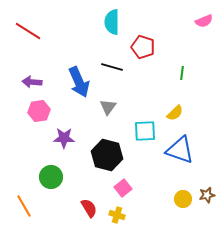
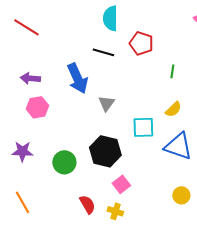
black line: (112, 67) -> (103, 52), moved
green line: (182, 73) -> (172, 71), moved
purple star: (64, 138) -> (22, 151), moved
green circle: (51, 177) -> (64, 162), moved

